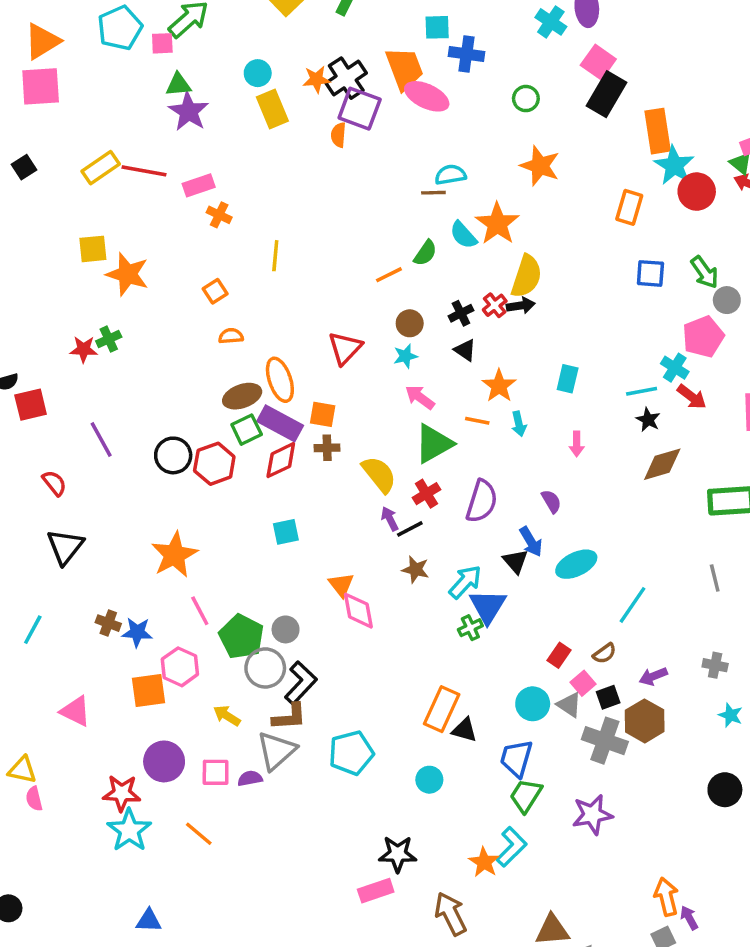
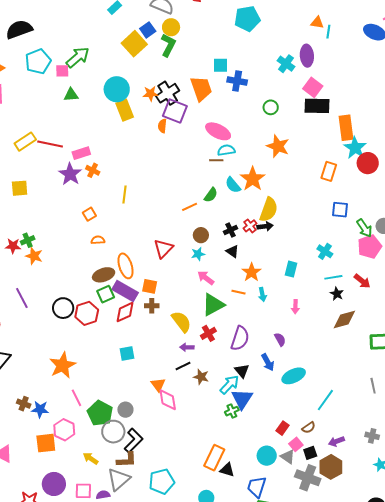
cyan circle: (258, 73) -> (117, 89), size x1.6
black rectangle: (606, 94) -> (317, 106), turned 60
pink ellipse: (427, 96) -> (218, 131), moved
purple star: (189, 111) -> (70, 174), moved
green arrow: (705, 272) -> (364, 228), moved
orange star: (128, 274) -> (34, 256), moved, size x0.7
cyan cross: (675, 368) -> (325, 251), moved
purple arrow: (390, 519) -> (187, 347), turned -64
black line: (410, 529) -> (183, 366), moved
black triangle: (515, 561) -> (242, 371), moved

